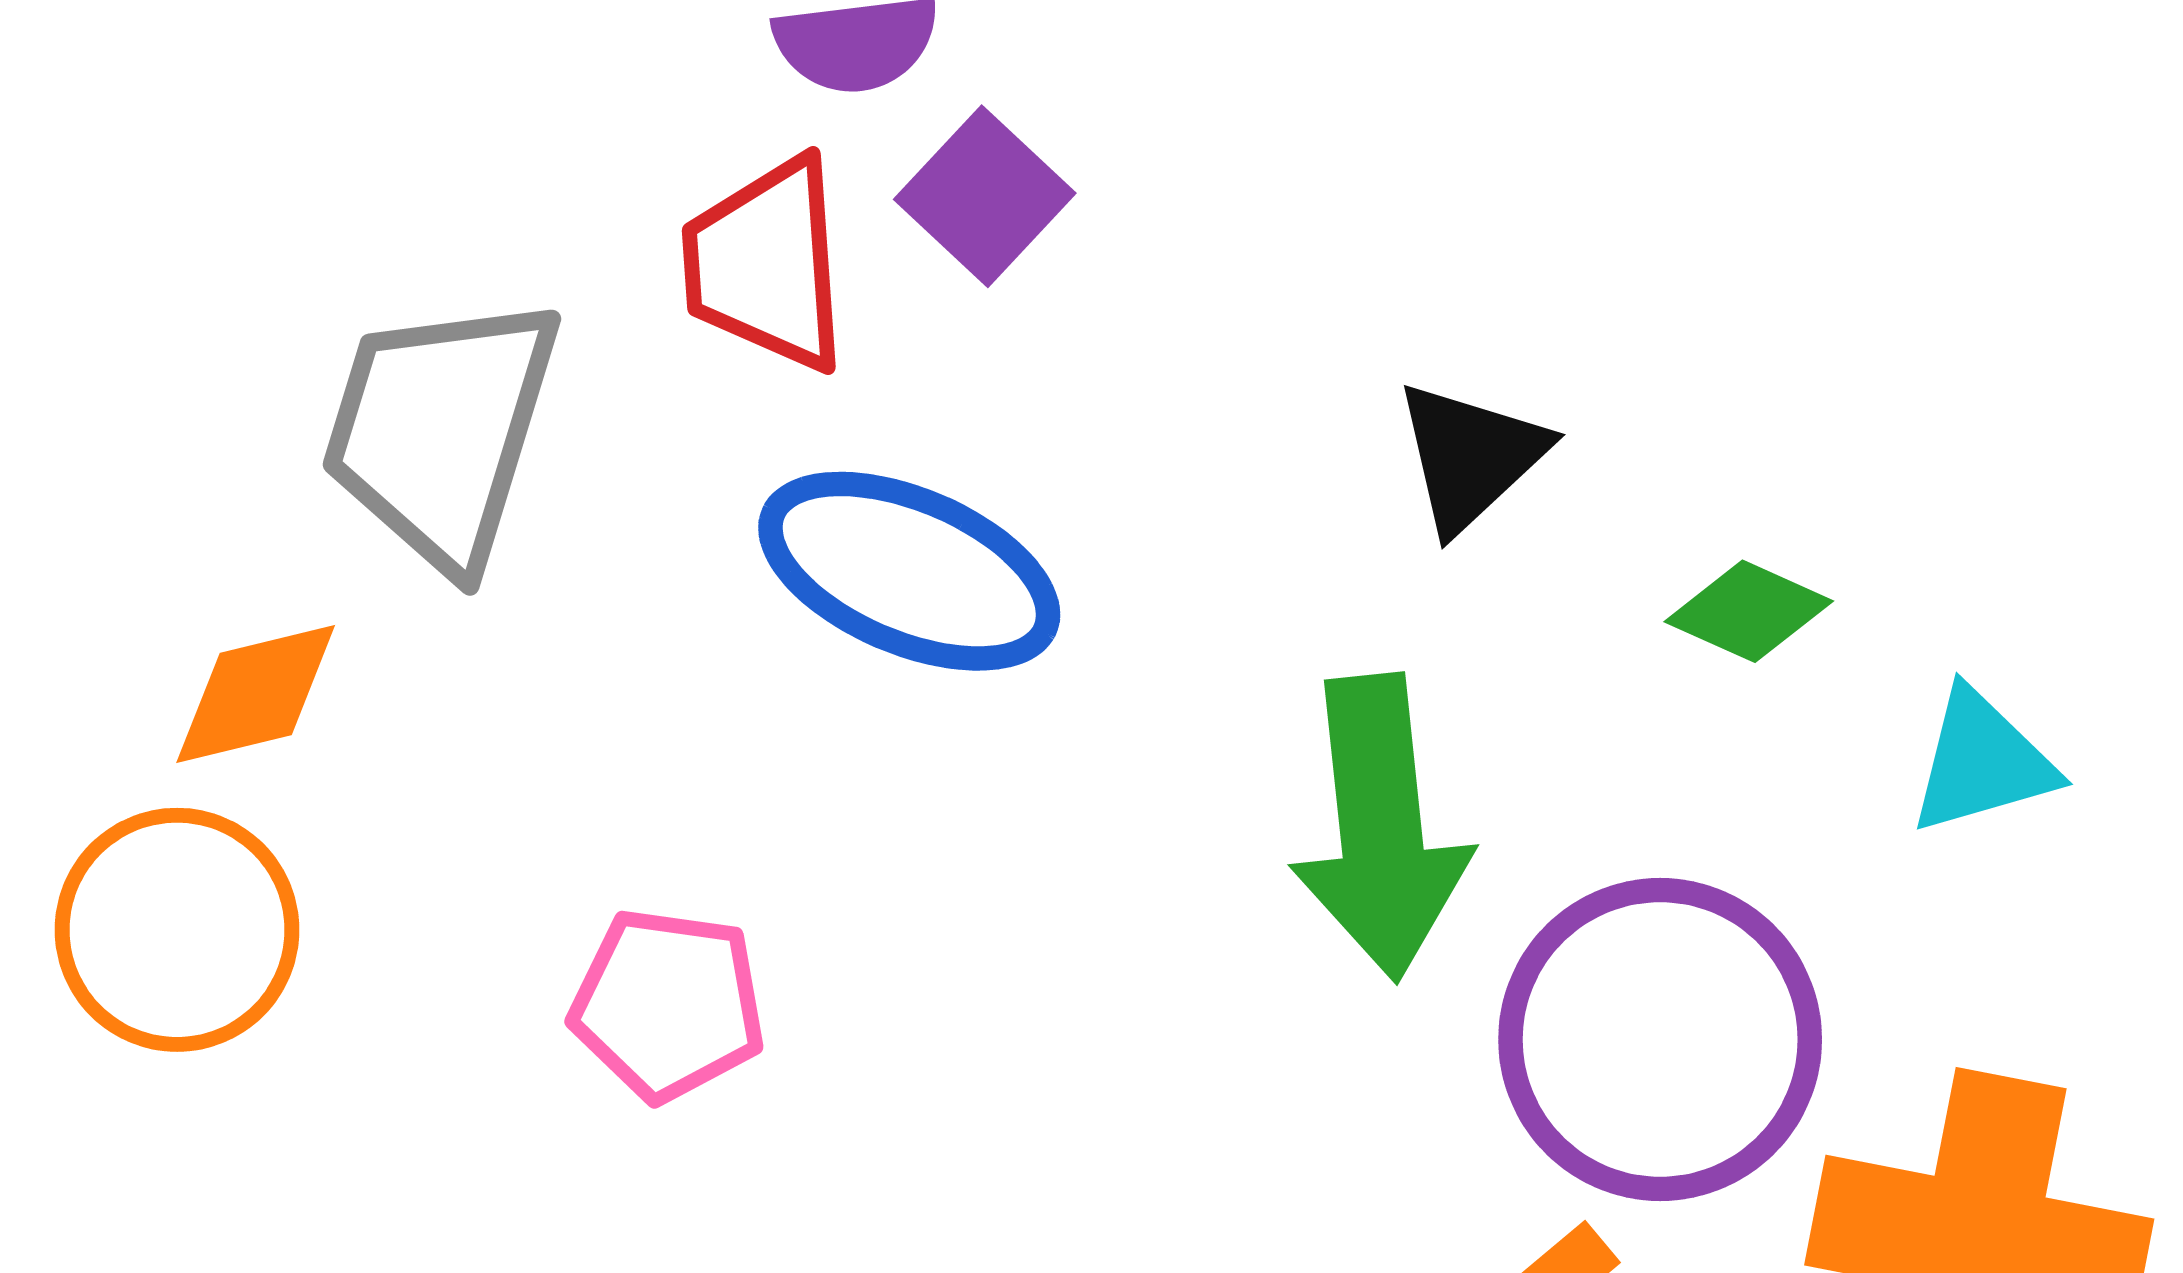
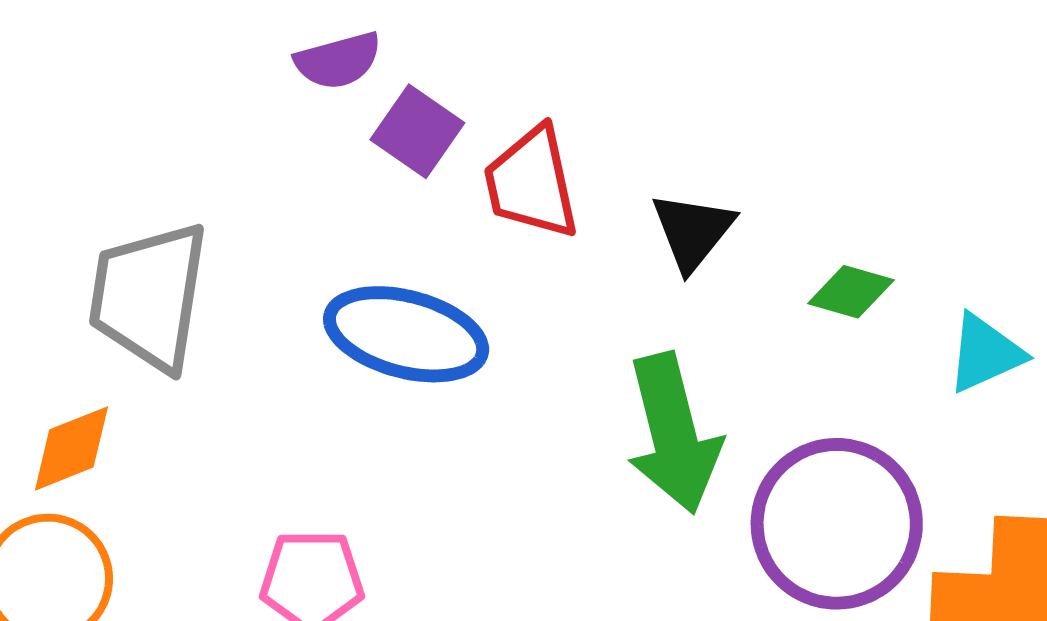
red trapezoid: (766, 264) -> (532, 183), moved

